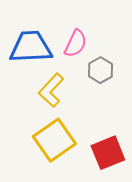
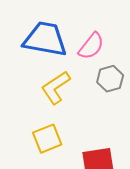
yellow square: (54, 140) -> (47, 139), size x0.7

